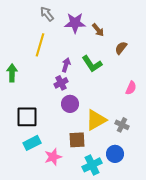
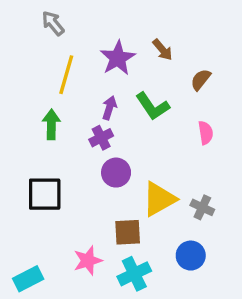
gray arrow: (47, 14) -> (53, 23), moved
purple star: (75, 23) -> (118, 58), moved, turned -30
green arrow: (12, 73) -> (51, 124), moved
pink semicircle: (131, 88) -> (206, 133), moved, turned -32
cyan rectangle: (32, 143) -> (28, 279), moved
cyan cross: (92, 165) -> (134, 274), moved

